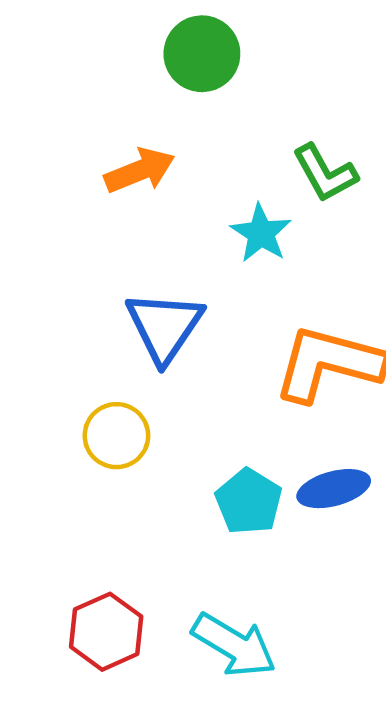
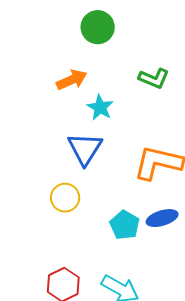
green L-shape: (325, 173) -> (154, 78), turned -36
cyan star: (261, 233) -> (100, 107), moved

